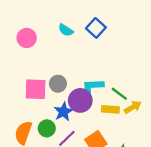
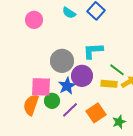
gray circle: (58, 84) -> (62, 61), size x1.5
cyan L-shape: (93, 87) -> (93, 51), moved
pink square: (36, 89) -> (41, 87), moved

